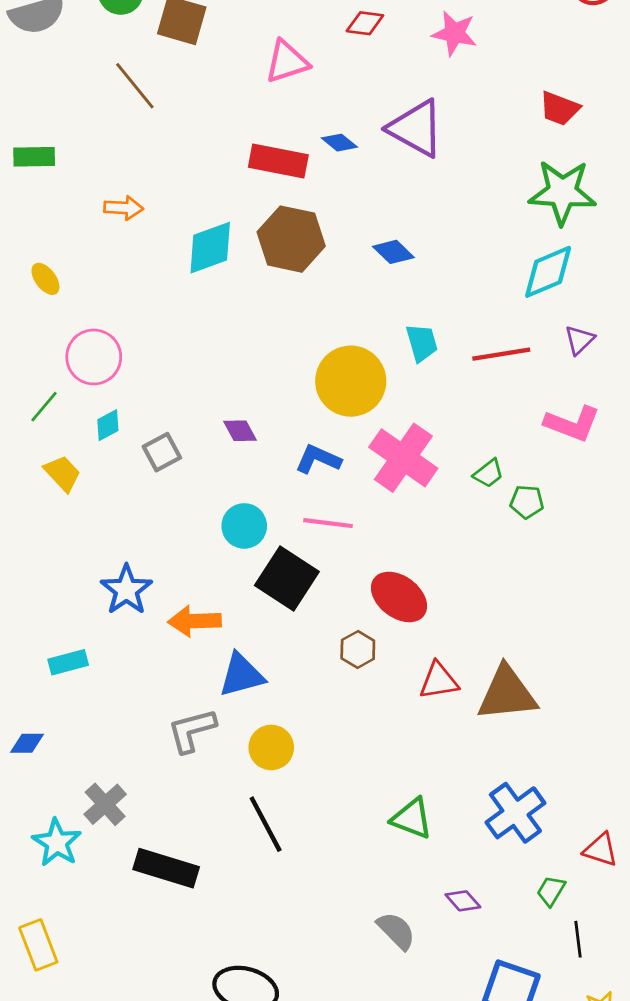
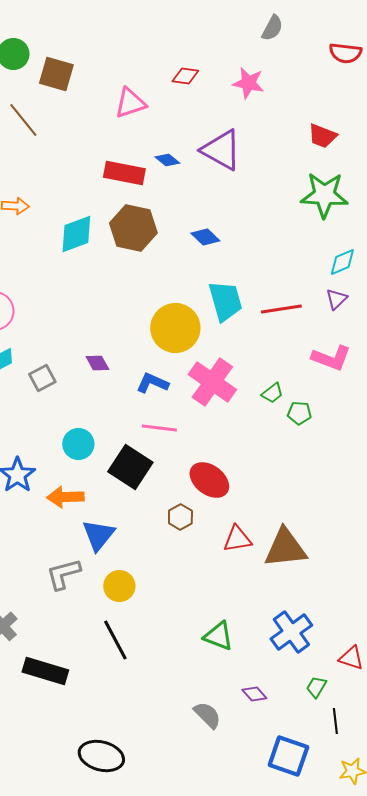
cyan diamond: (548, 272) -> (342, 262), moved, size x0.7
cyan trapezoid: (422, 343) -> (225, 301), size x1.5
cyan circle: (244, 526) -> (78, 444), moved
blue triangle: (241, 675) -> (98, 535), turned -36

